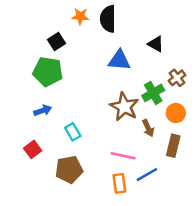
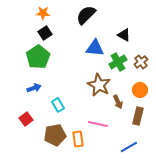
orange star: (80, 16) -> (43, 13), moved
black semicircle: (108, 19) -> (86, 15), turned 45
green pentagon: (48, 72) -> (38, 57), turned 30
green cross: (153, 93) -> (118, 62), moved
blue line: (147, 175) -> (129, 147), moved
orange rectangle: (119, 183) -> (78, 139), moved

